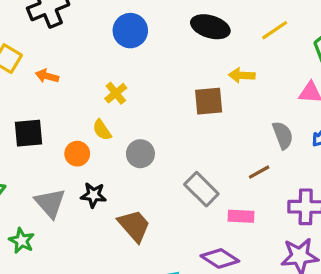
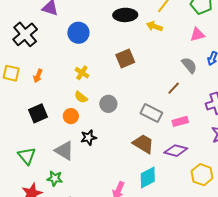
yellow arrow: (242, 75) -> (154, 26), moved, turned 35
orange arrow: (47, 76) -> (38, 76), turned -64
brown square: (209, 101) -> (125, 59), moved
brown line: (259, 172) -> (174, 88), moved
brown trapezoid: (134, 226) -> (143, 144), moved

